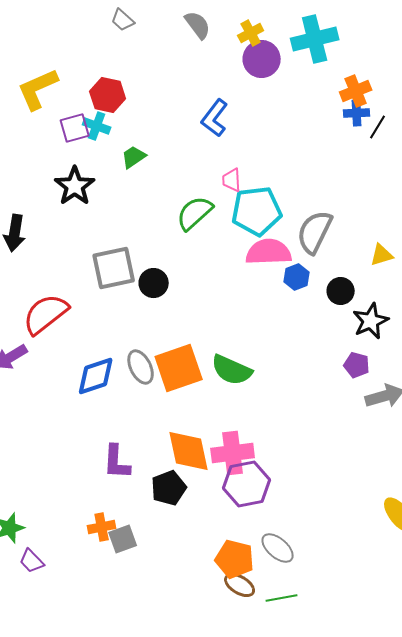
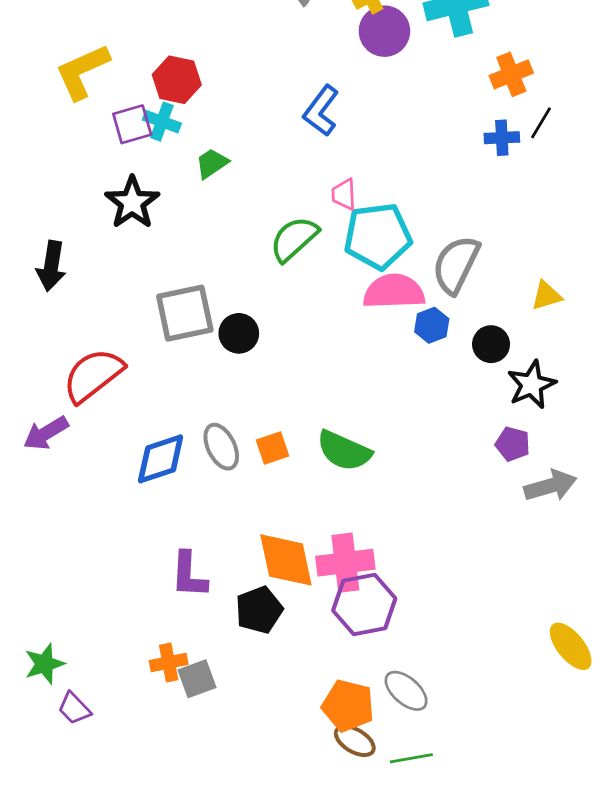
blue cross: (357, 113) -> (502, 138), moved
orange square: (179, 368) -> (273, 448), size x0.5

